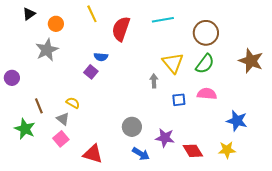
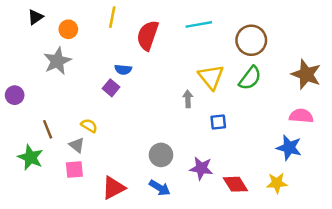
yellow line: (92, 14) -> (112, 17), turned 36
pink semicircle: (207, 94) -> (301, 116), moved
pink square: (61, 139) -> (74, 170), turned 35
red triangle: (93, 154) -> (113, 188), turned -45
blue arrow: (141, 154) -> (160, 188), moved

